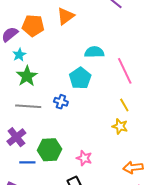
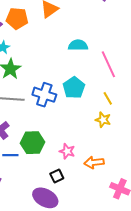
cyan pentagon: (80, 78) -> (74, 88), moved
blue cross: (61, 102) -> (44, 95), size x1.6
orange arrow: (133, 167) -> (94, 162), moved

